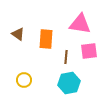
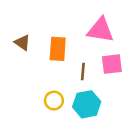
yellow circle: (24, 80) -> (54, 101), moved

